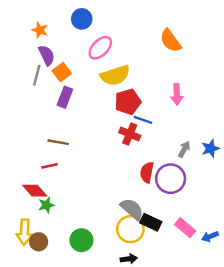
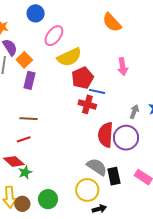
red semicircle: (147, 172) -> (106, 135), size x1.4
black rectangle: (151, 222) -> (114, 176), turned 60
yellow circle: (130, 229) -> (87, 190), moved
green circle: (81, 240) -> (48, 199), moved

